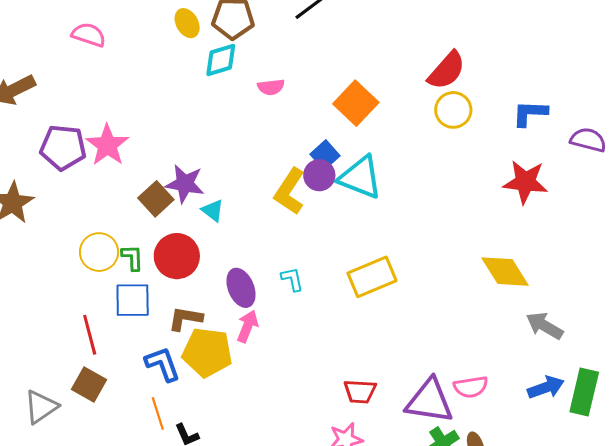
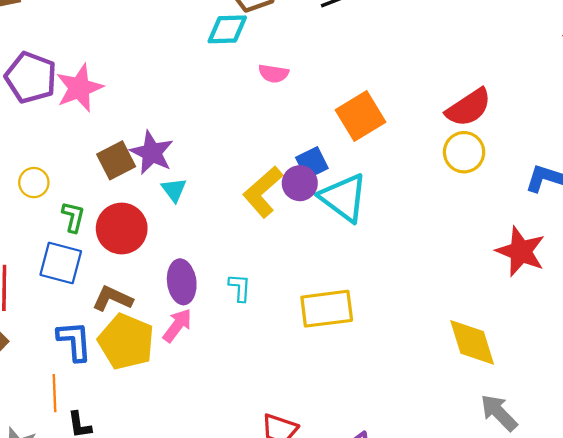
yellow circle: (99, 252) -> (34, 183), moved, size x0.7

